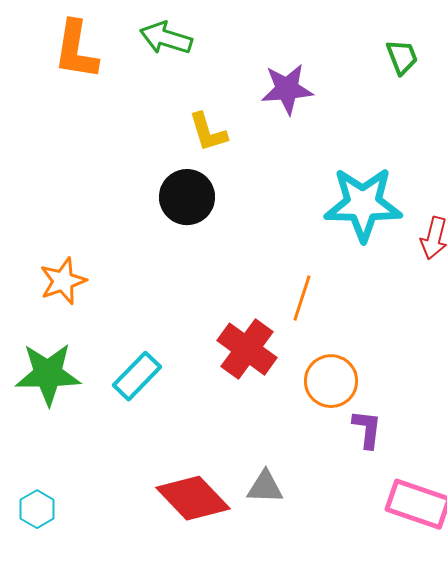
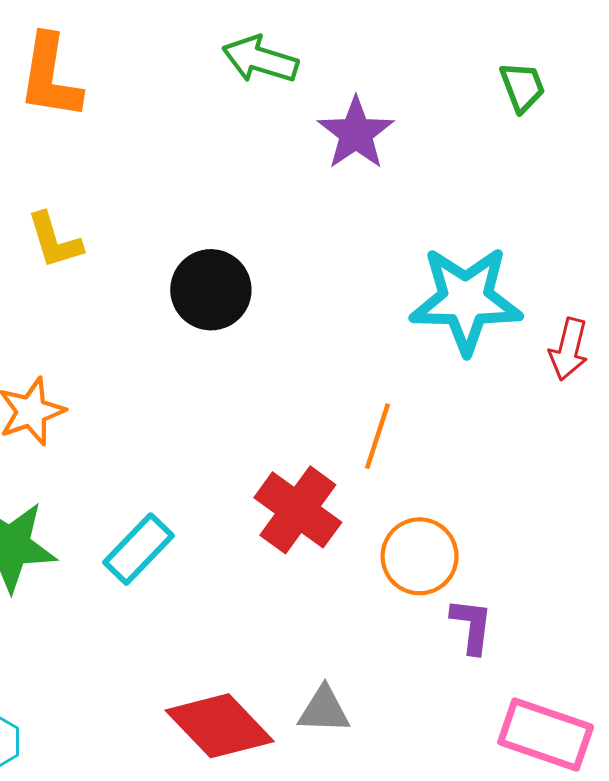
green arrow: (166, 38) -> (260, 59), moved
purple star: (287, 89) -> (356, 133), turned -30
yellow L-shape: (208, 132) -> (54, 240), moved

